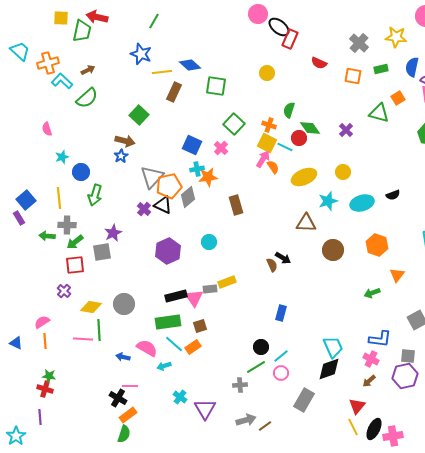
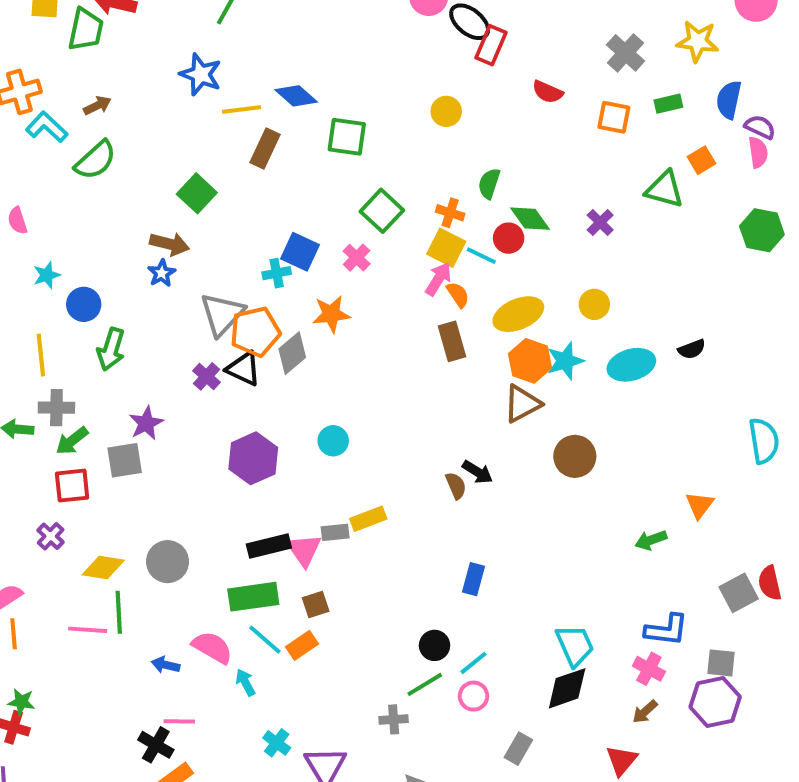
cyan cross: (197, 169) -> (277, 273), moved
brown rectangle: (236, 205) -> (452, 341), moved
brown triangle: (306, 223) -> (522, 404), turned -30
orange hexagon: (377, 245) -> (530, 361), moved
cyan arrow: (164, 366) -> (245, 682), turned 80
gray rectangle: (304, 400) -> (518, 749), size x0.7

